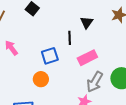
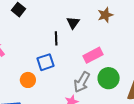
blue square: (50, 56) -> (46, 62), moved
pink rectangle: (87, 58) -> (93, 55), moved

